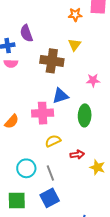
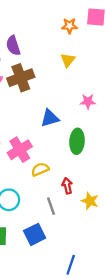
brown cross: (52, 61) -> (21, 78), moved, turned -30
pink cross: (43, 113) -> (20, 150), moved, turned -30
red arrow: (77, 155) -> (67, 186), turned -96
gray line: (50, 173) -> (51, 206), moved

